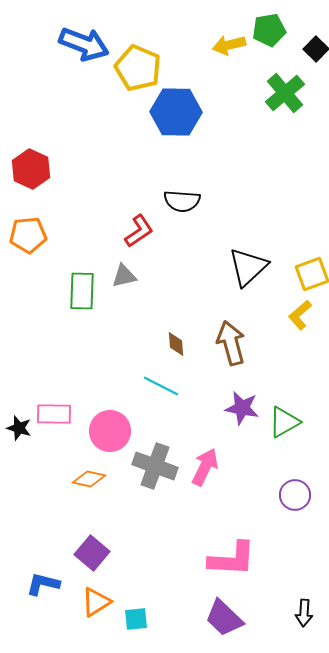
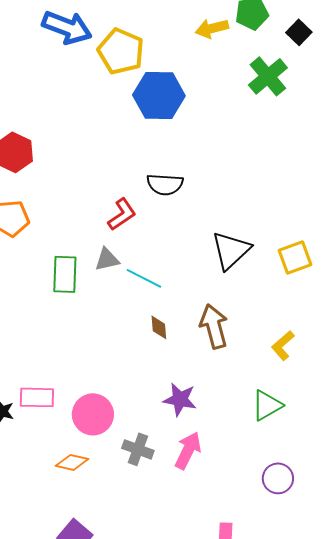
yellow L-shape: (300, 315) -> (283, 345), moved
cyan line: (161, 386) -> (144, 278), moved
purple star: (242, 408) -> (180, 399), moved
gray cross: (155, 466) -> (138, 449), size x0.7

